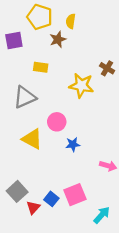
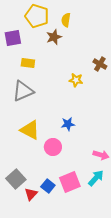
yellow rectangle: (41, 67) -> (28, 63), moved
yellow star: (81, 85) -> (76, 80), size x0.6
pink circle: (57, 122) -> (53, 147), moved
blue star: (73, 144) -> (68, 124), moved
cyan arrow: (102, 215) -> (96, 178), moved

